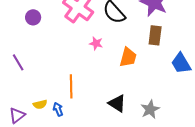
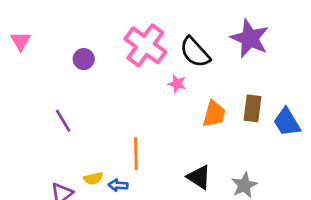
brown rectangle: (155, 35) -> (253, 108), moved
pink star: (96, 43) -> (177, 84), moved
blue arrow: (58, 109) -> (118, 185), turned -64

